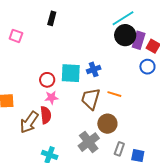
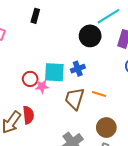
black circle: (125, 35) -> (90, 36), moved
pink star: (51, 98) -> (42, 86), moved
brown circle: (107, 124) -> (106, 128), moved

